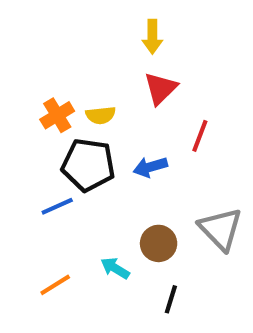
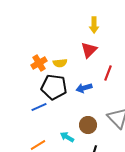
yellow arrow: (152, 37) -> (94, 25), moved

